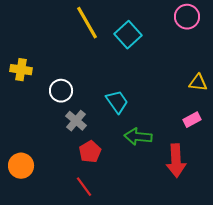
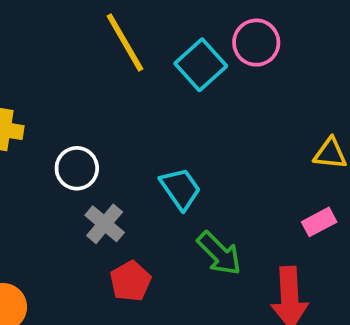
pink circle: (187, 17) -> (256, 43), moved
green arrow: (138, 137) -> (219, 253), turned -140

